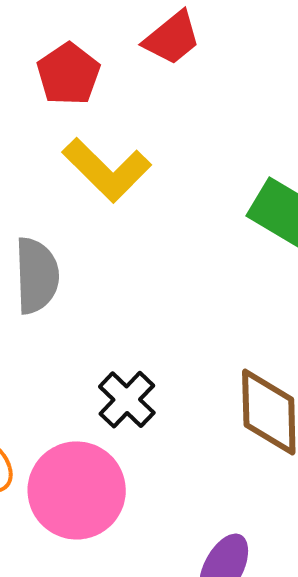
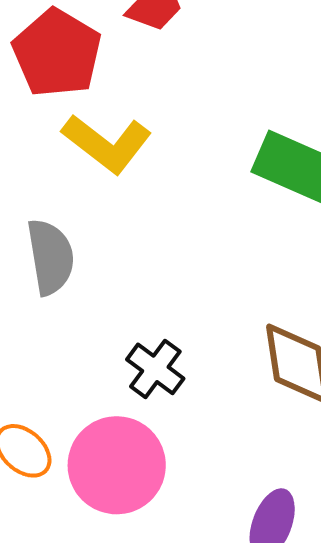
red pentagon: (68, 74) -> (57, 53), size x1.4

